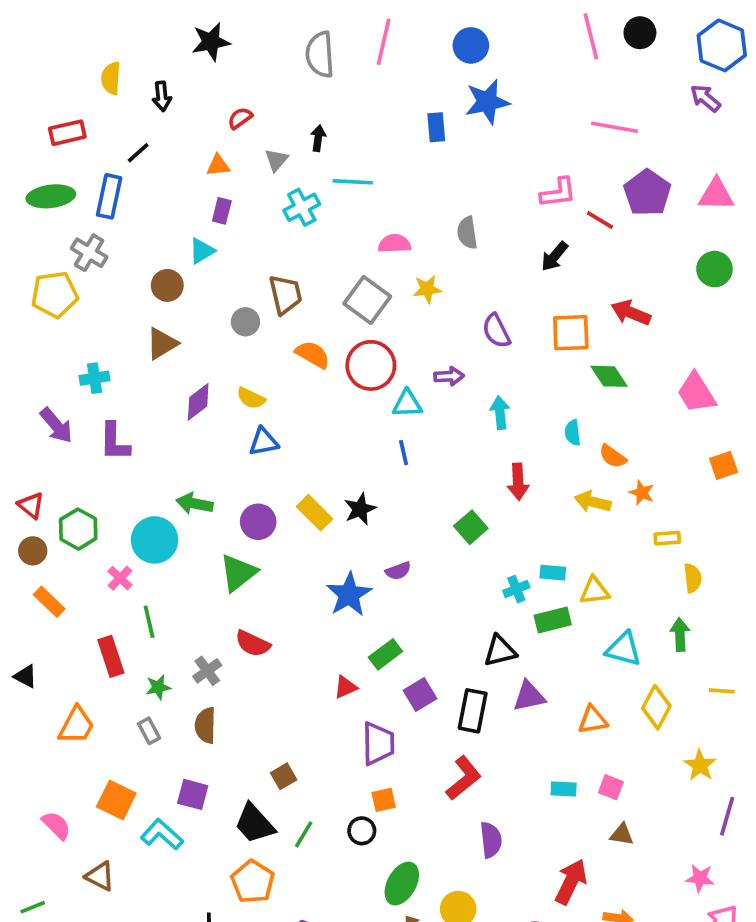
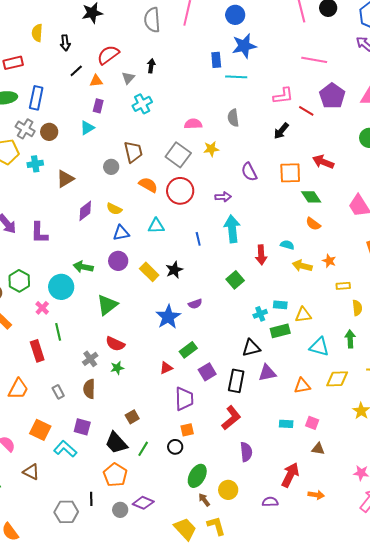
red semicircle: (240, 118) -> (108, 55), size x1.6
black line: (138, 153) -> (76, 71), moved
cyan line: (353, 182) -> (236, 77), moved
brown circle: (167, 285) -> (49, 132), moved
cyan cross: (95, 378) -> (35, 164), moved
cyan triangle: (407, 404) -> (156, 226), moved
cyan arrow: (500, 413) -> (232, 229), moved, size x1.5
cyan semicircle: (573, 433) -> (287, 245), moved, turned 112
orange semicircle: (613, 456) -> (313, 224), moved
purple circle: (258, 522) -> (118, 261), moved
green star: (158, 687) -> (117, 368), moved
yellow diamond: (656, 707) -> (337, 379), turned 60

